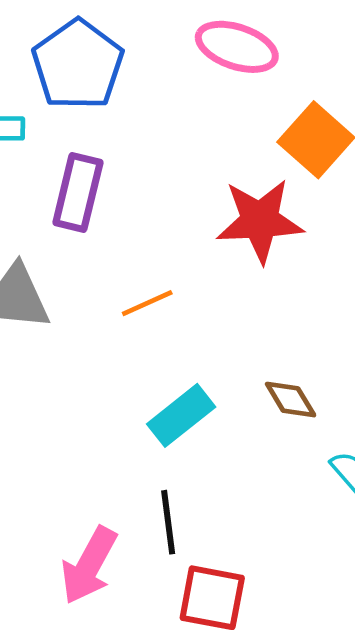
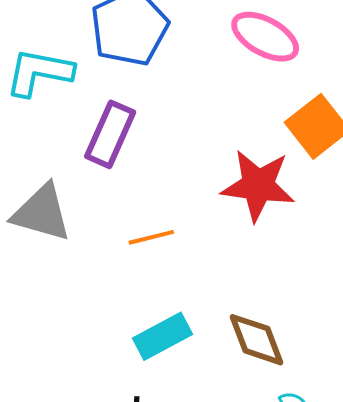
brown diamond: (291, 400) -> (256, 340), size x1.4

